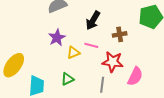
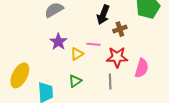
black arrow: (93, 20) -> (103, 15), moved

